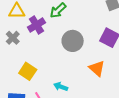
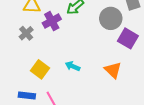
gray circle: (73, 41) -> (111, 18), moved
cyan arrow: (61, 87) -> (73, 66), moved

